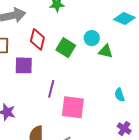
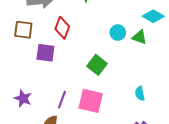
green square: (66, 48) -> (97, 65), moved
green triangle: (106, 51) -> (139, 37), moved
purple line: (51, 89) -> (62, 100), moved

